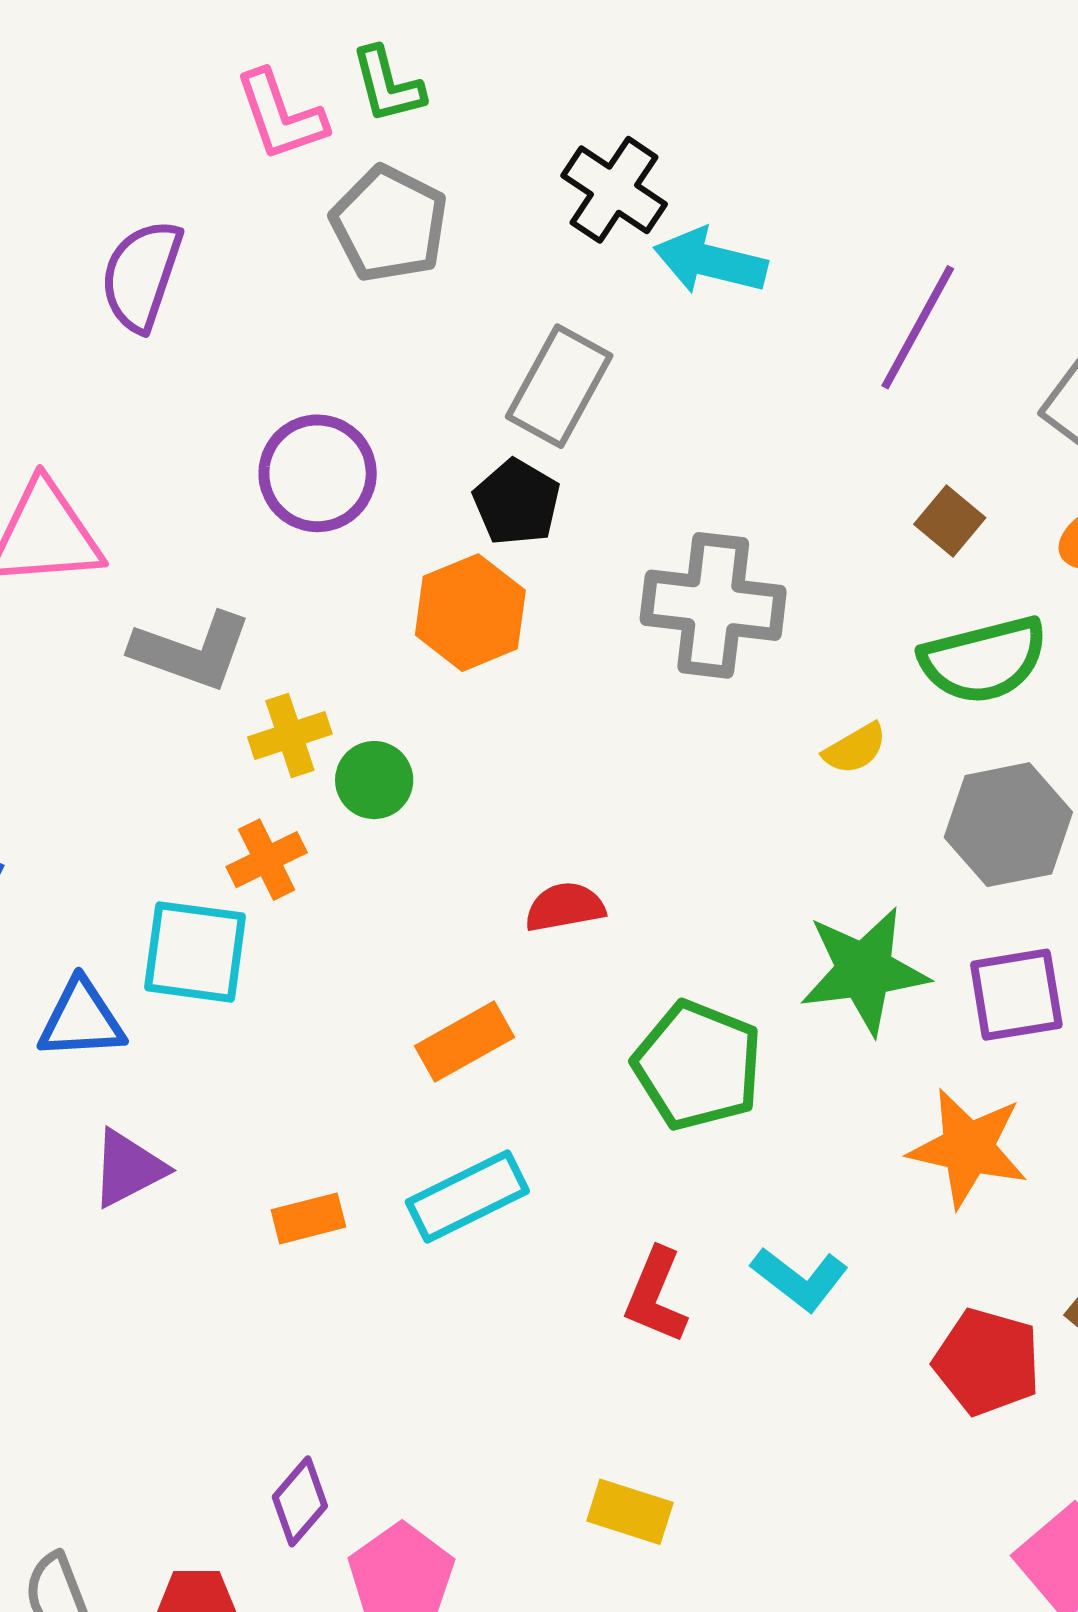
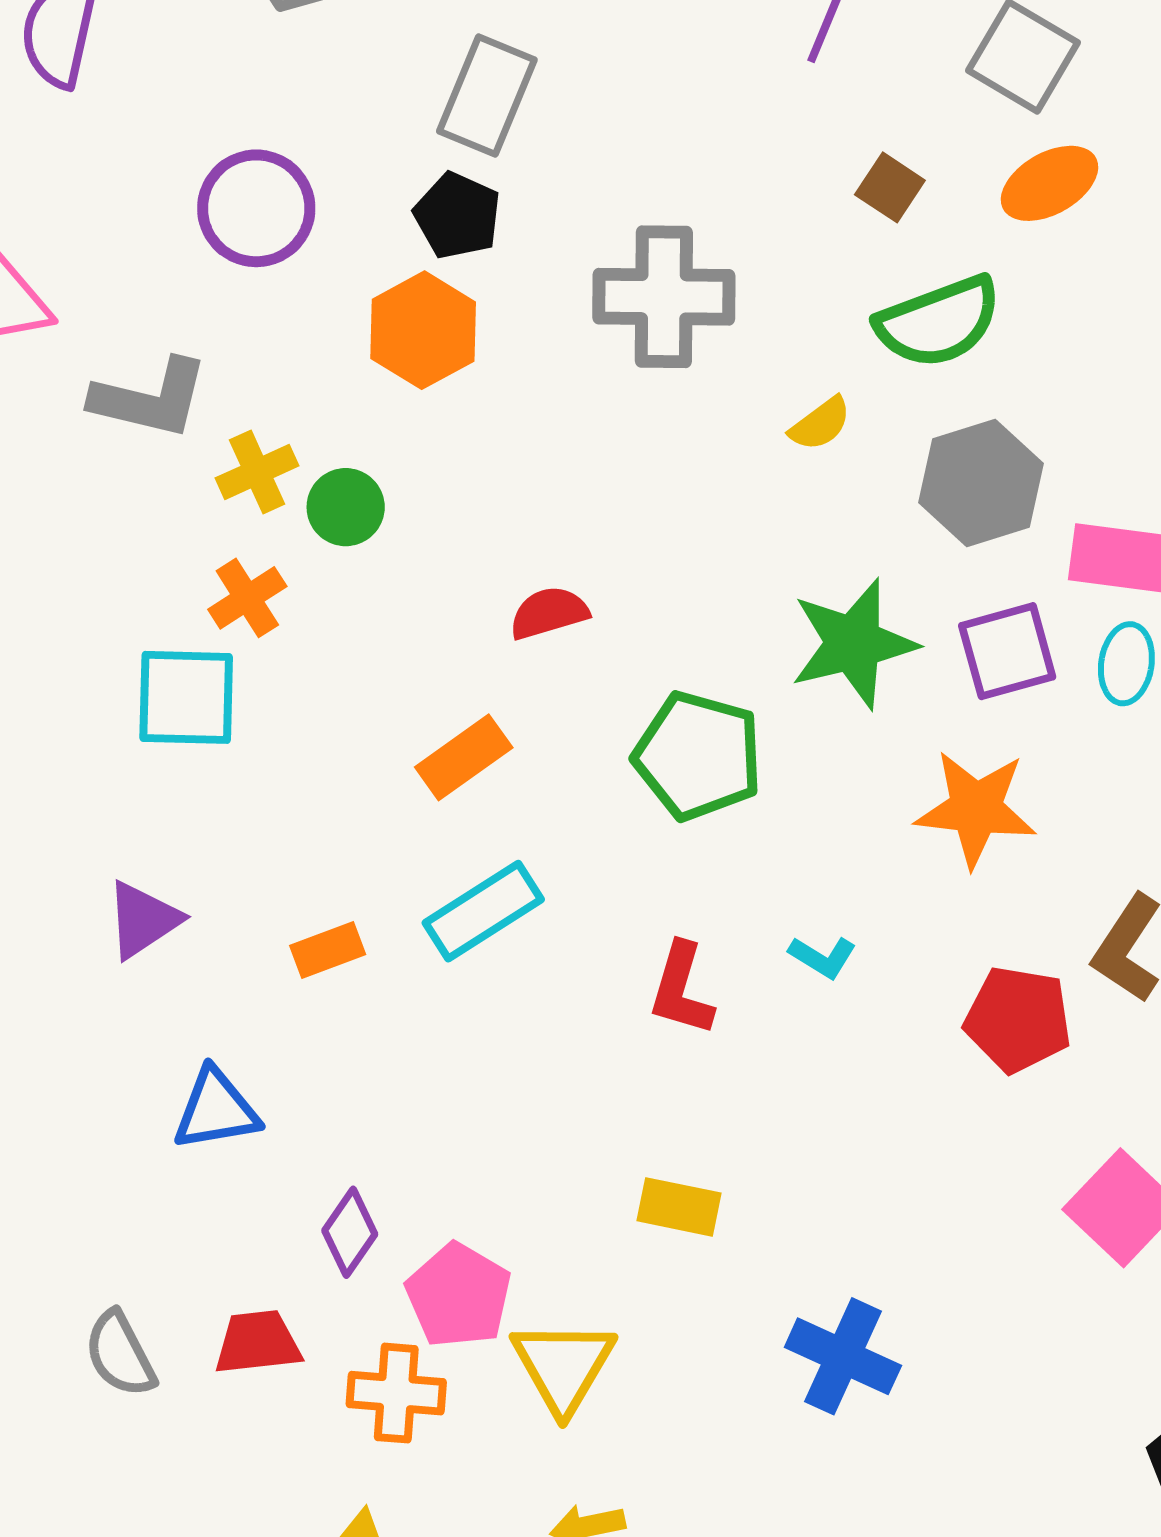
blue triangle: (81, 1020) -> (216, 1110), moved
cyan L-shape: (800, 1279) -> (823, 957), size x0.7

